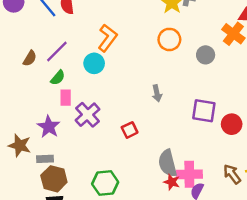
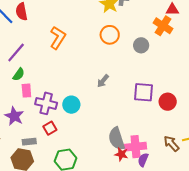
cyan circle: (94, 63) -> (71, 105), moved
gray arrow: (157, 93) -> (103, 81), turned 56
purple cross: (87, 115) -> (46, 103), turned -30
red square: (130, 130) -> (50, 128), moved
gray rectangle: (45, 159) -> (29, 142), moved

